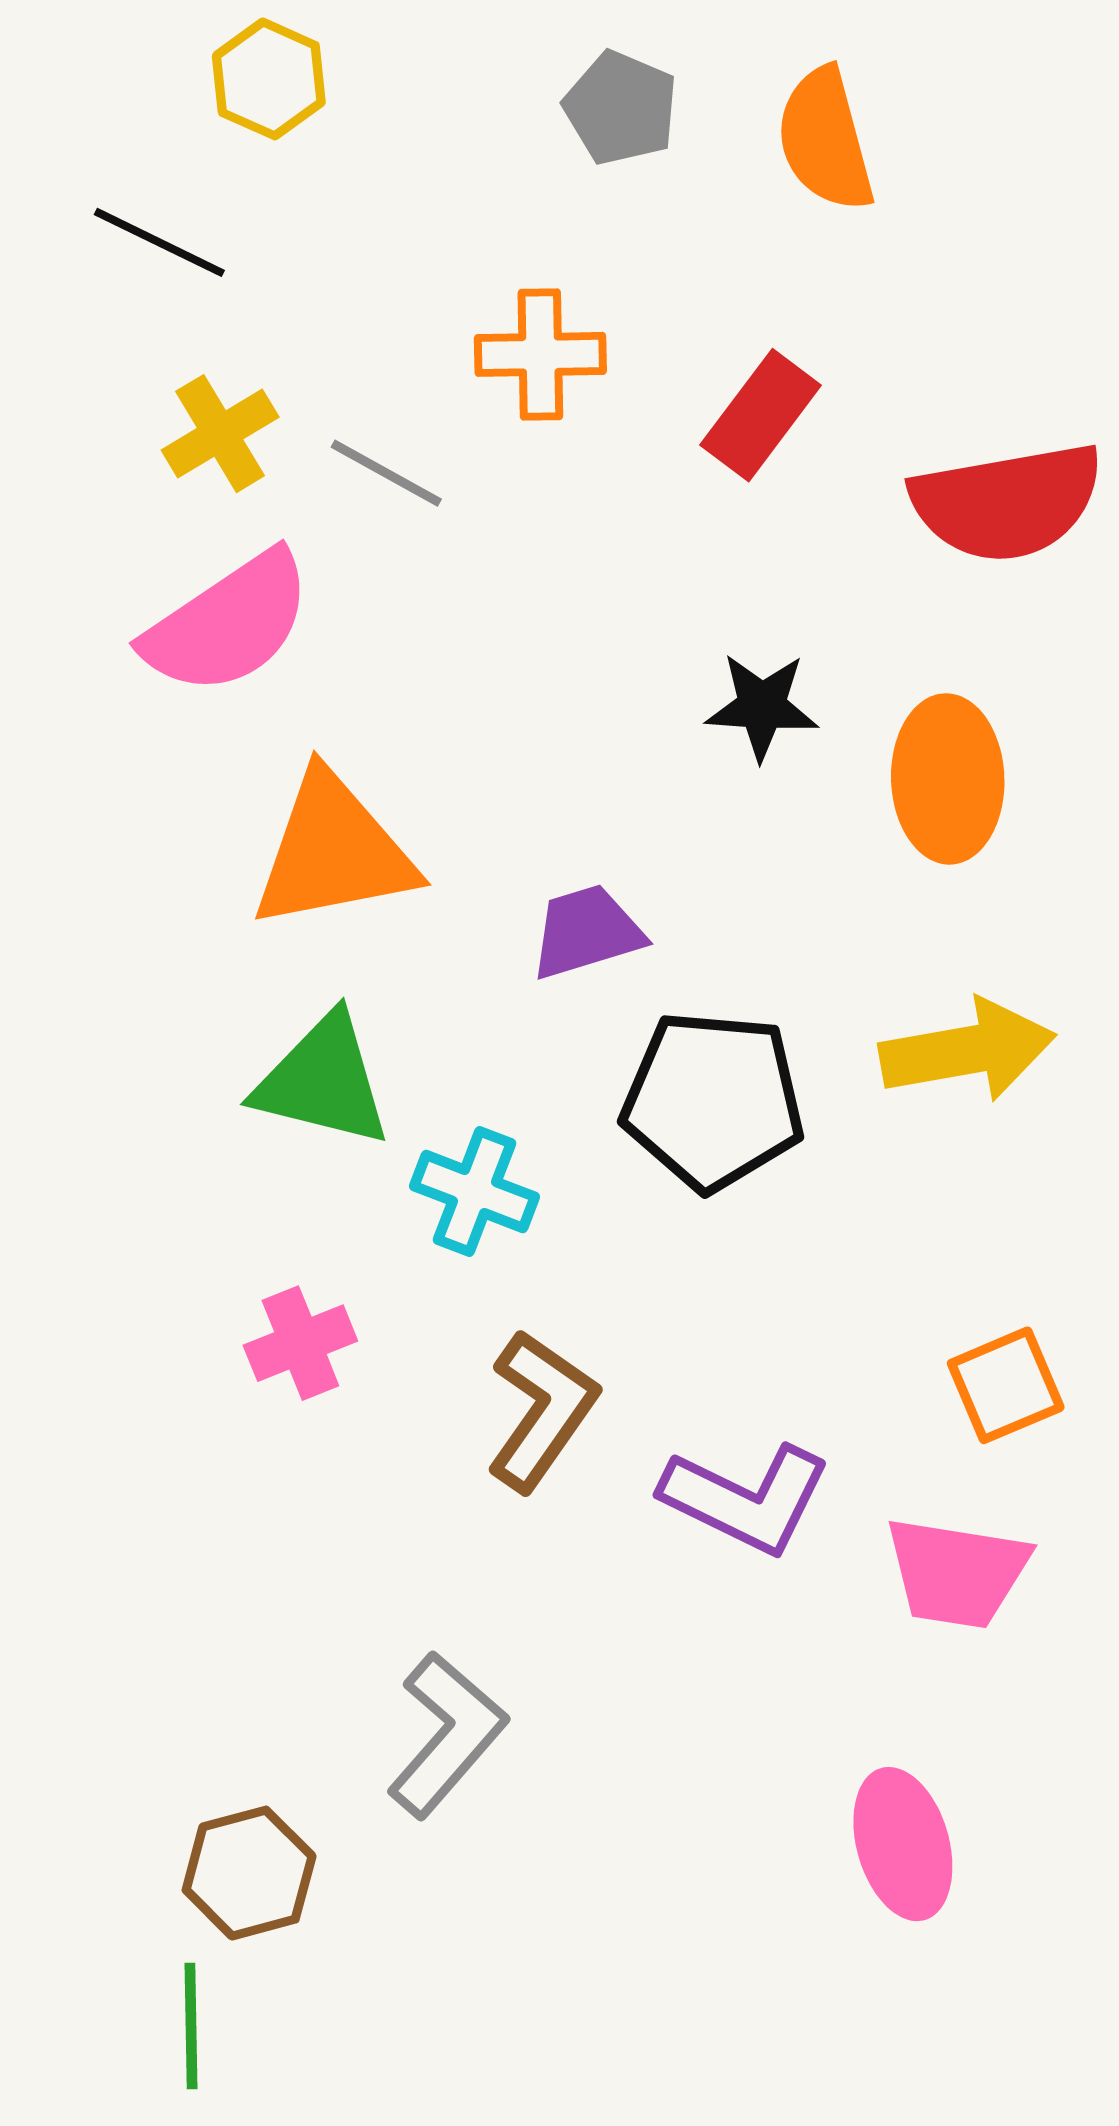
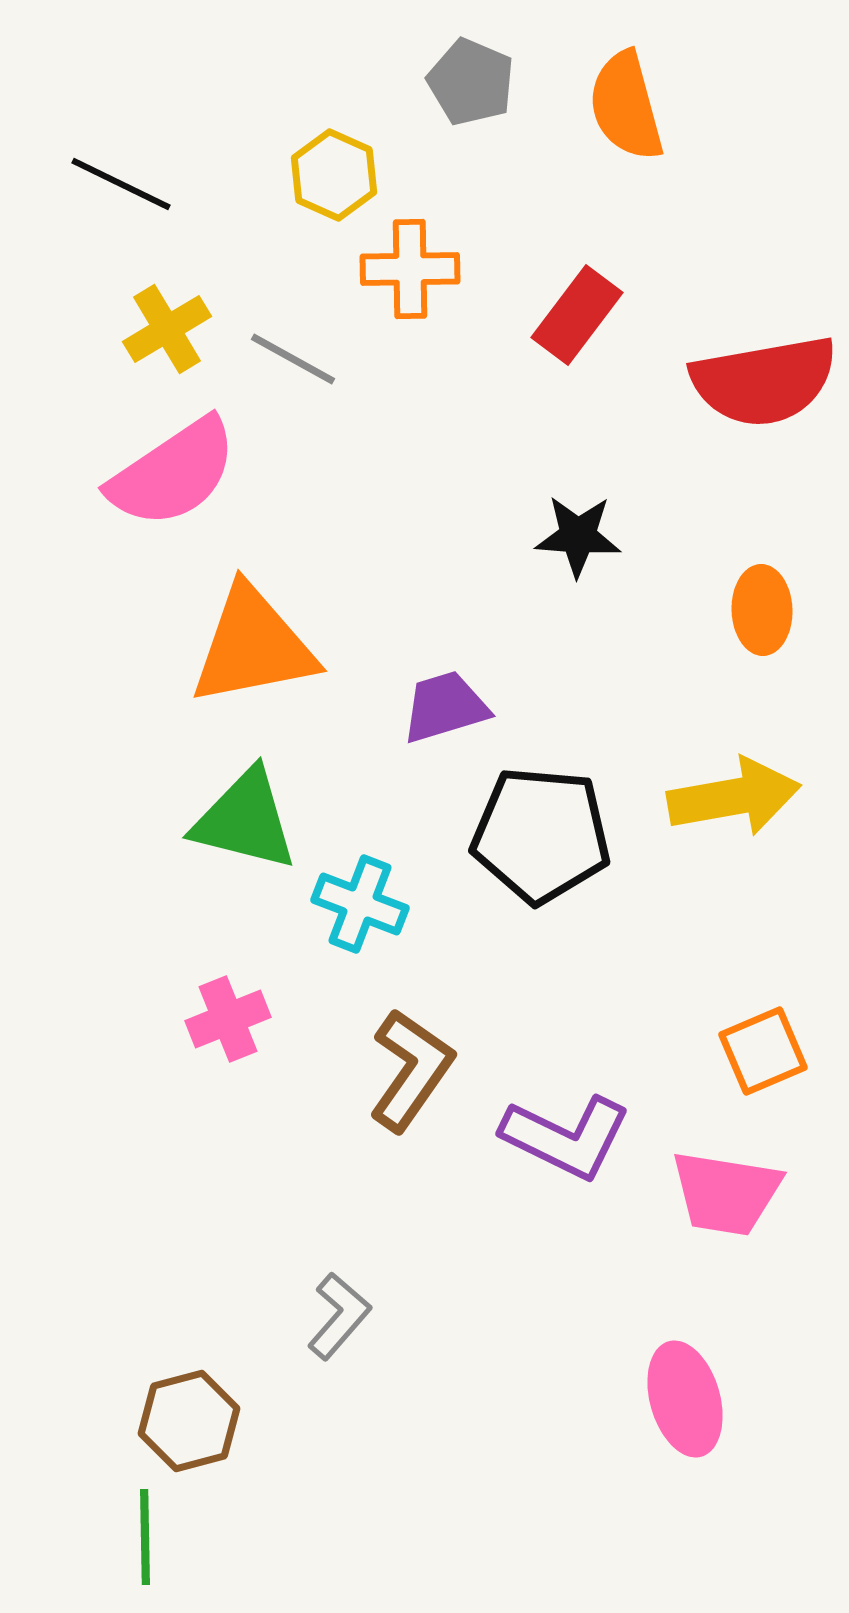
yellow hexagon: (269, 79) -> (334, 175), moved
orange ellipse: (948, 779) -> (762, 610), moved, size x0.7
gray L-shape: (447, 1735) -> (339, 1316), size x0.7

